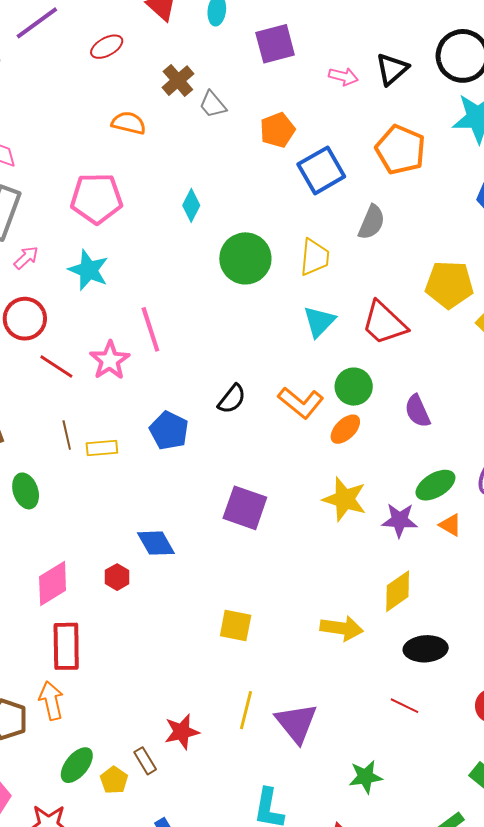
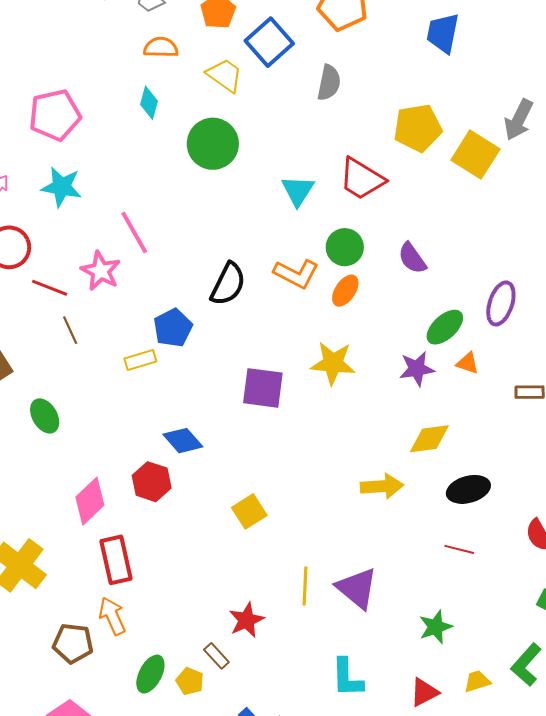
orange semicircle: (129, 123) -> (161, 47), moved
yellow trapezoid: (315, 257) -> (225, 75), moved, turned -48
black semicircle: (232, 399) -> (228, 284), size x1.4
blue pentagon: (169, 431) -> (173, 328), turned 30
brown line: (67, 435) -> (70, 330), moved
yellow rectangle: (102, 448) -> (140, 360), moved
yellow star: (345, 499) -> (333, 363), moved
red hexagon: (117, 577) -> (152, 482), size x1.5
yellow diamond: (398, 591) -> (429, 439), turned 39
yellow square: (236, 625) -> (249, 511), moved, turned -32

